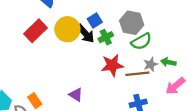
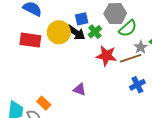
blue square: (95, 21) -> (82, 19), turned 32
red rectangle: (36, 31) -> (30, 40), turned 65
red star: (112, 65) -> (106, 56), turned 30

